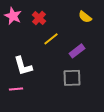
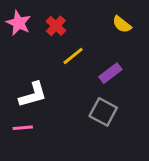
white L-shape: (23, 66) -> (33, 95), turned -90
gray square: (72, 78) -> (103, 112), turned 30

